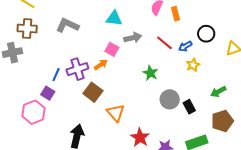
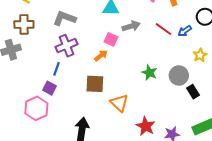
yellow star: (193, 65) -> (200, 55), moved
purple cross: (77, 69) -> (67, 46), moved
green star: (150, 73) -> (150, 73), moved
brown square: (93, 92) -> (95, 84), turned -30
gray circle: (170, 99) -> (179, 76), moved

